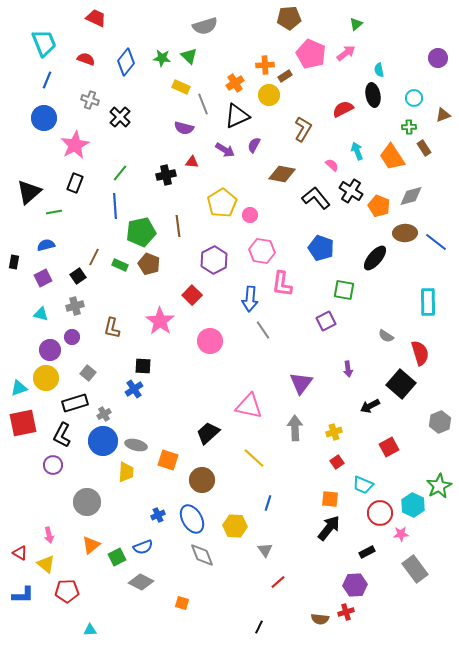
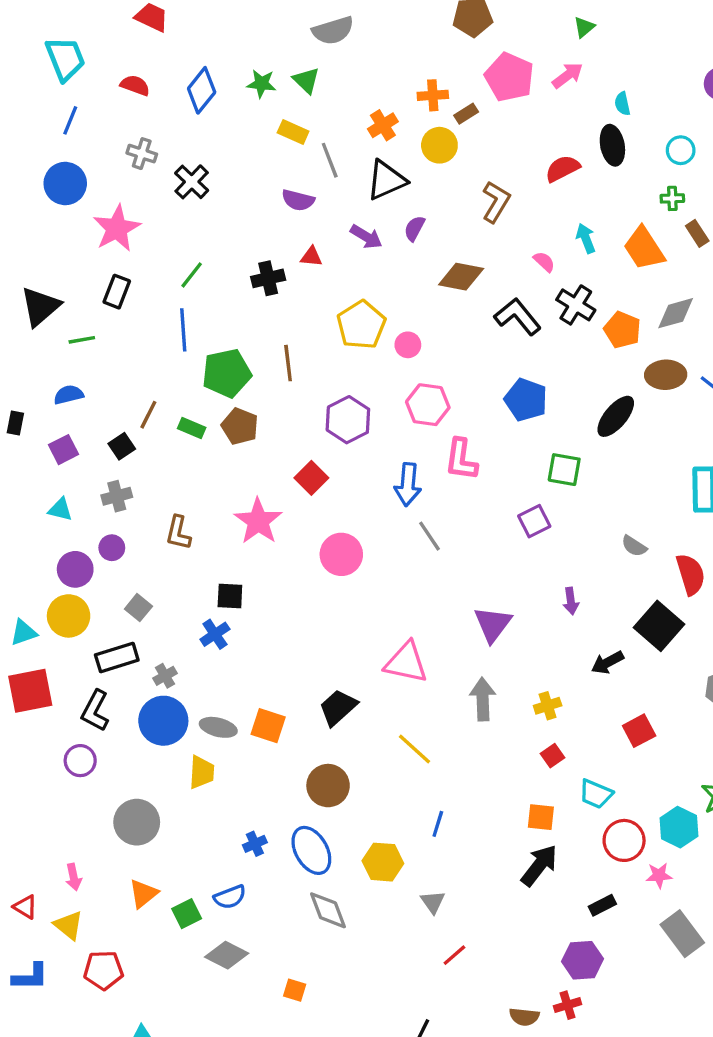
orange square: (168, 460) -> (268, 726), moved

